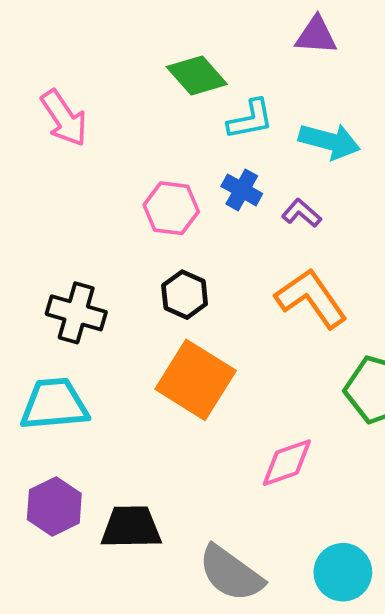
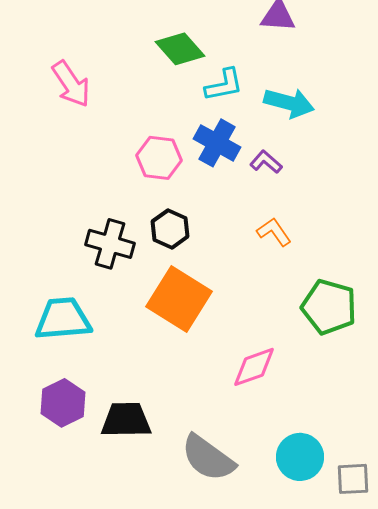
blue cross: (242, 190) -> (217, 143), size x1.4
orange L-shape: (311, 298) -> (274, 232), size x0.6
black cross: (76, 313) -> (110, 244), moved

